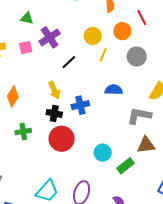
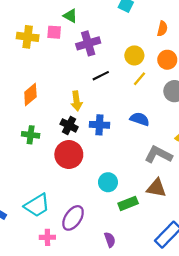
pink square: (26, 48) -> (54, 32), moved

